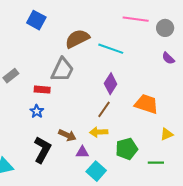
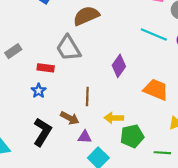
cyan line: (111, 49) -> (154, 35), moved
gray trapezoid: (62, 70) -> (68, 48), turned 120
brown line: (104, 109) -> (87, 96), moved, turned -36
yellow arrow: (99, 132) -> (114, 118), moved

